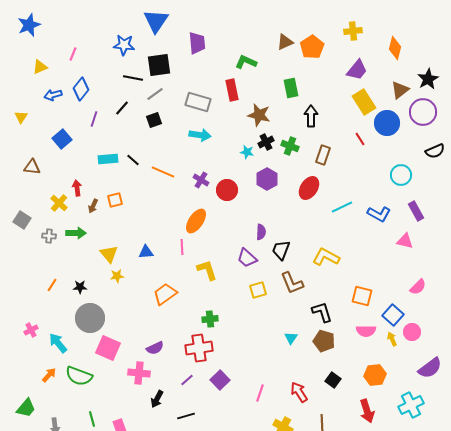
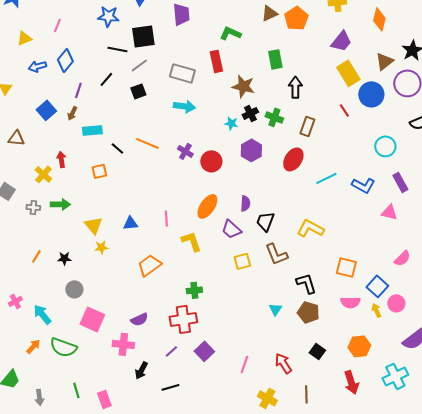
black line: (133, 160) -> (117, 148), moved
brown arrow: (93, 206) -> (72, 113), moved
orange ellipse: (196, 221) -> (207, 206), moved
gray circle: (90, 318) -> (74, 289), size x0.6

